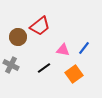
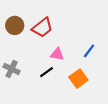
brown circle: (18, 37) -> (15, 25), moved
pink triangle: (63, 50) -> (57, 54), moved

